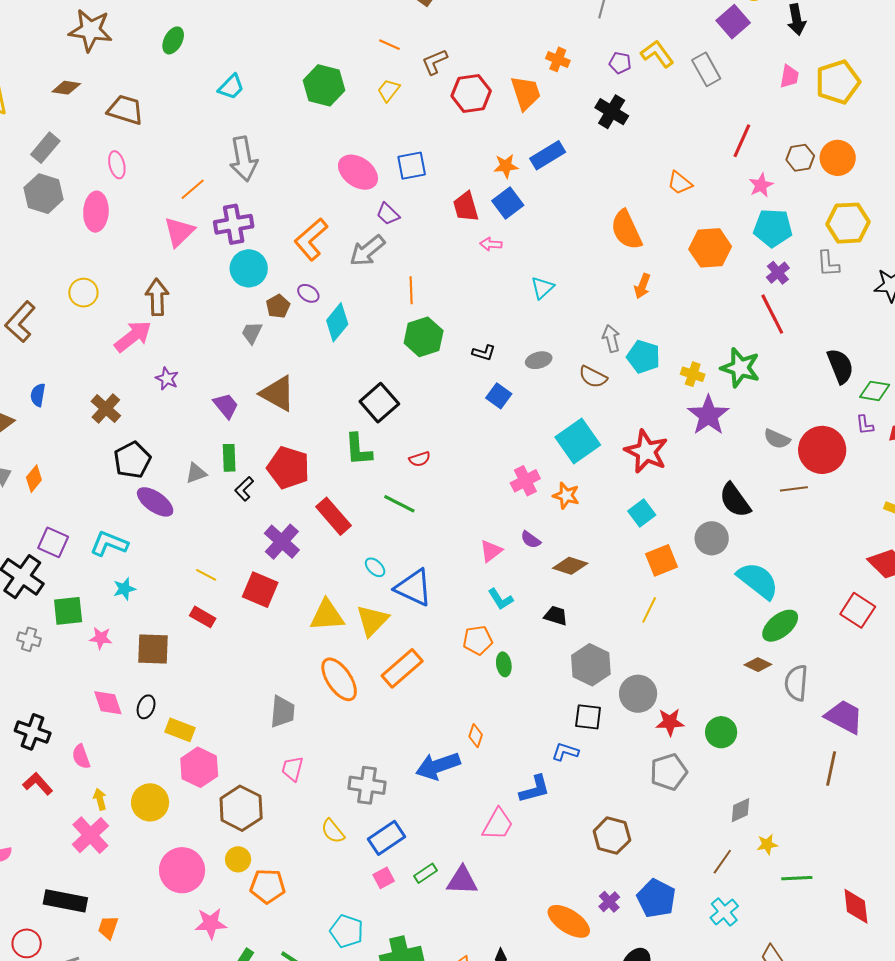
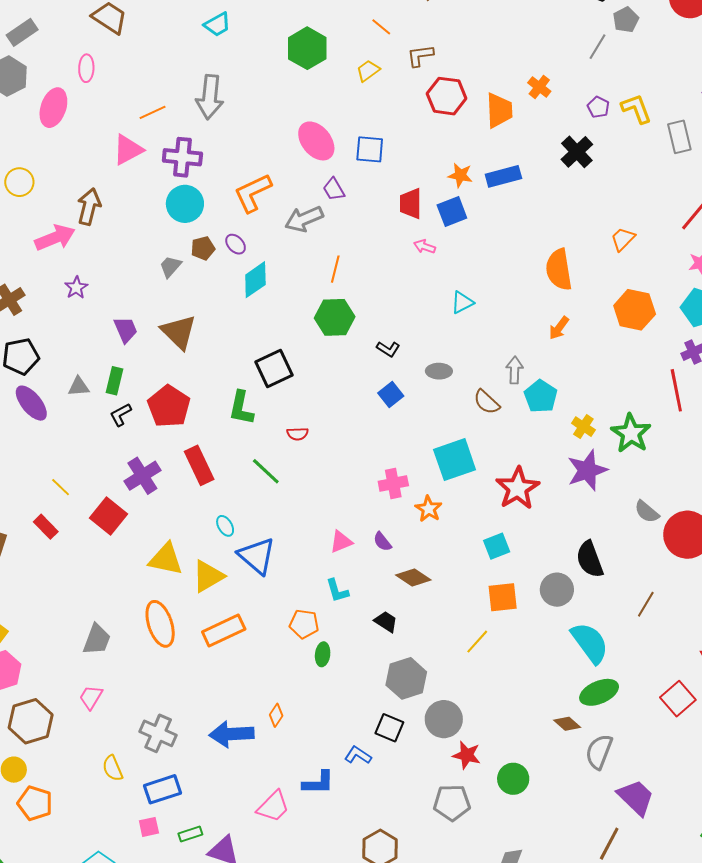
orange trapezoid: (680, 183) -> (623, 239), turned 80
brown line: (794, 489) -> (646, 604), moved, turned -68

